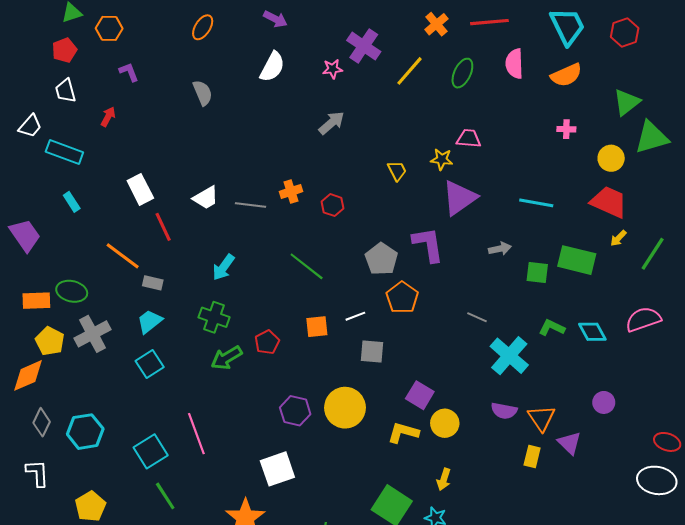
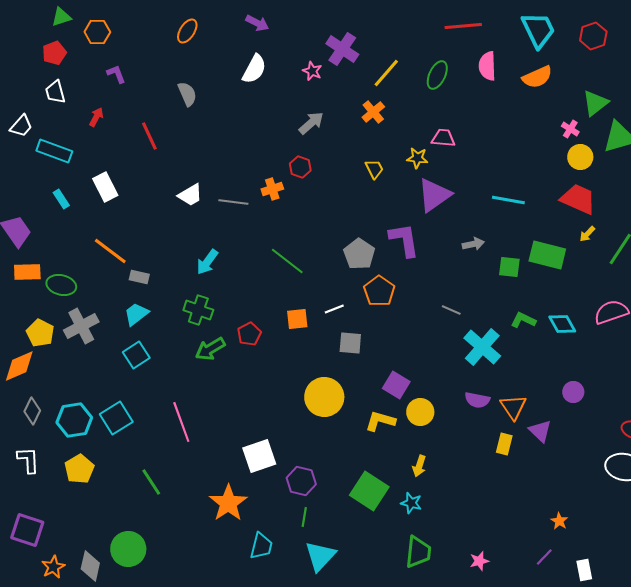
orange cross: (436, 24) -> (373, 112), moved
pink star: (333, 69) -> (312, 71), turned 30
pink cross: (566, 129) -> (570, 129), moved, turned 30
white rectangle: (140, 189) -> (105, 187), moved
red hexagon: (333, 205) -> (300, 167), moved
red line: (163, 227) -> (149, 136), moved
orange rectangle: (36, 301) -> (27, 272), moved
purple hexagon: (295, 411) -> (301, 481), moved
cyan square: (151, 451) -> (116, 418), moved
yellow pentagon: (90, 506) -> (79, 469), moved

